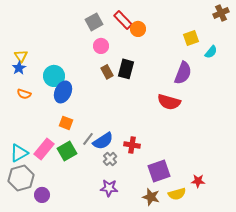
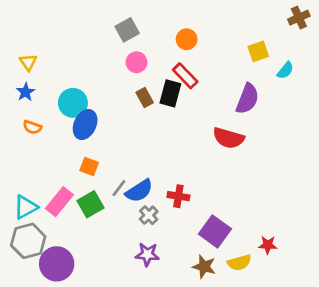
red rectangle: (123, 20) -> (185, 76), moved
yellow triangle: (21, 56) -> (28, 62), moved
purple square: (159, 171) -> (215, 231), turned -35
purple circle: (42, 195) -> (57, 264), size x1.6

